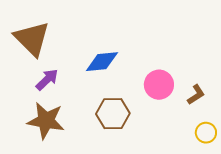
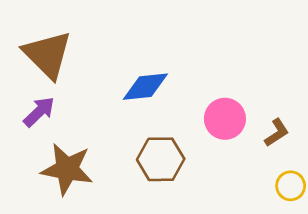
purple arrow: (47, 80) -> (39, 112), moved

